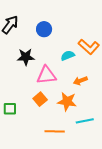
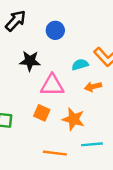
orange arrow: (80, 81) -> (93, 87), moved
orange square: (40, 99) -> (42, 113), turned -32

